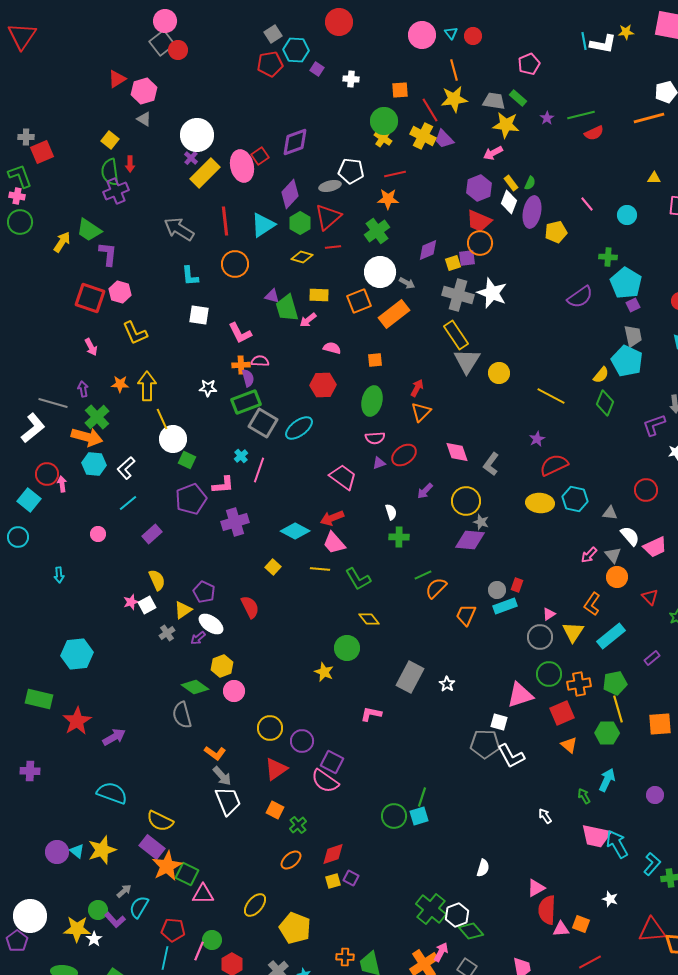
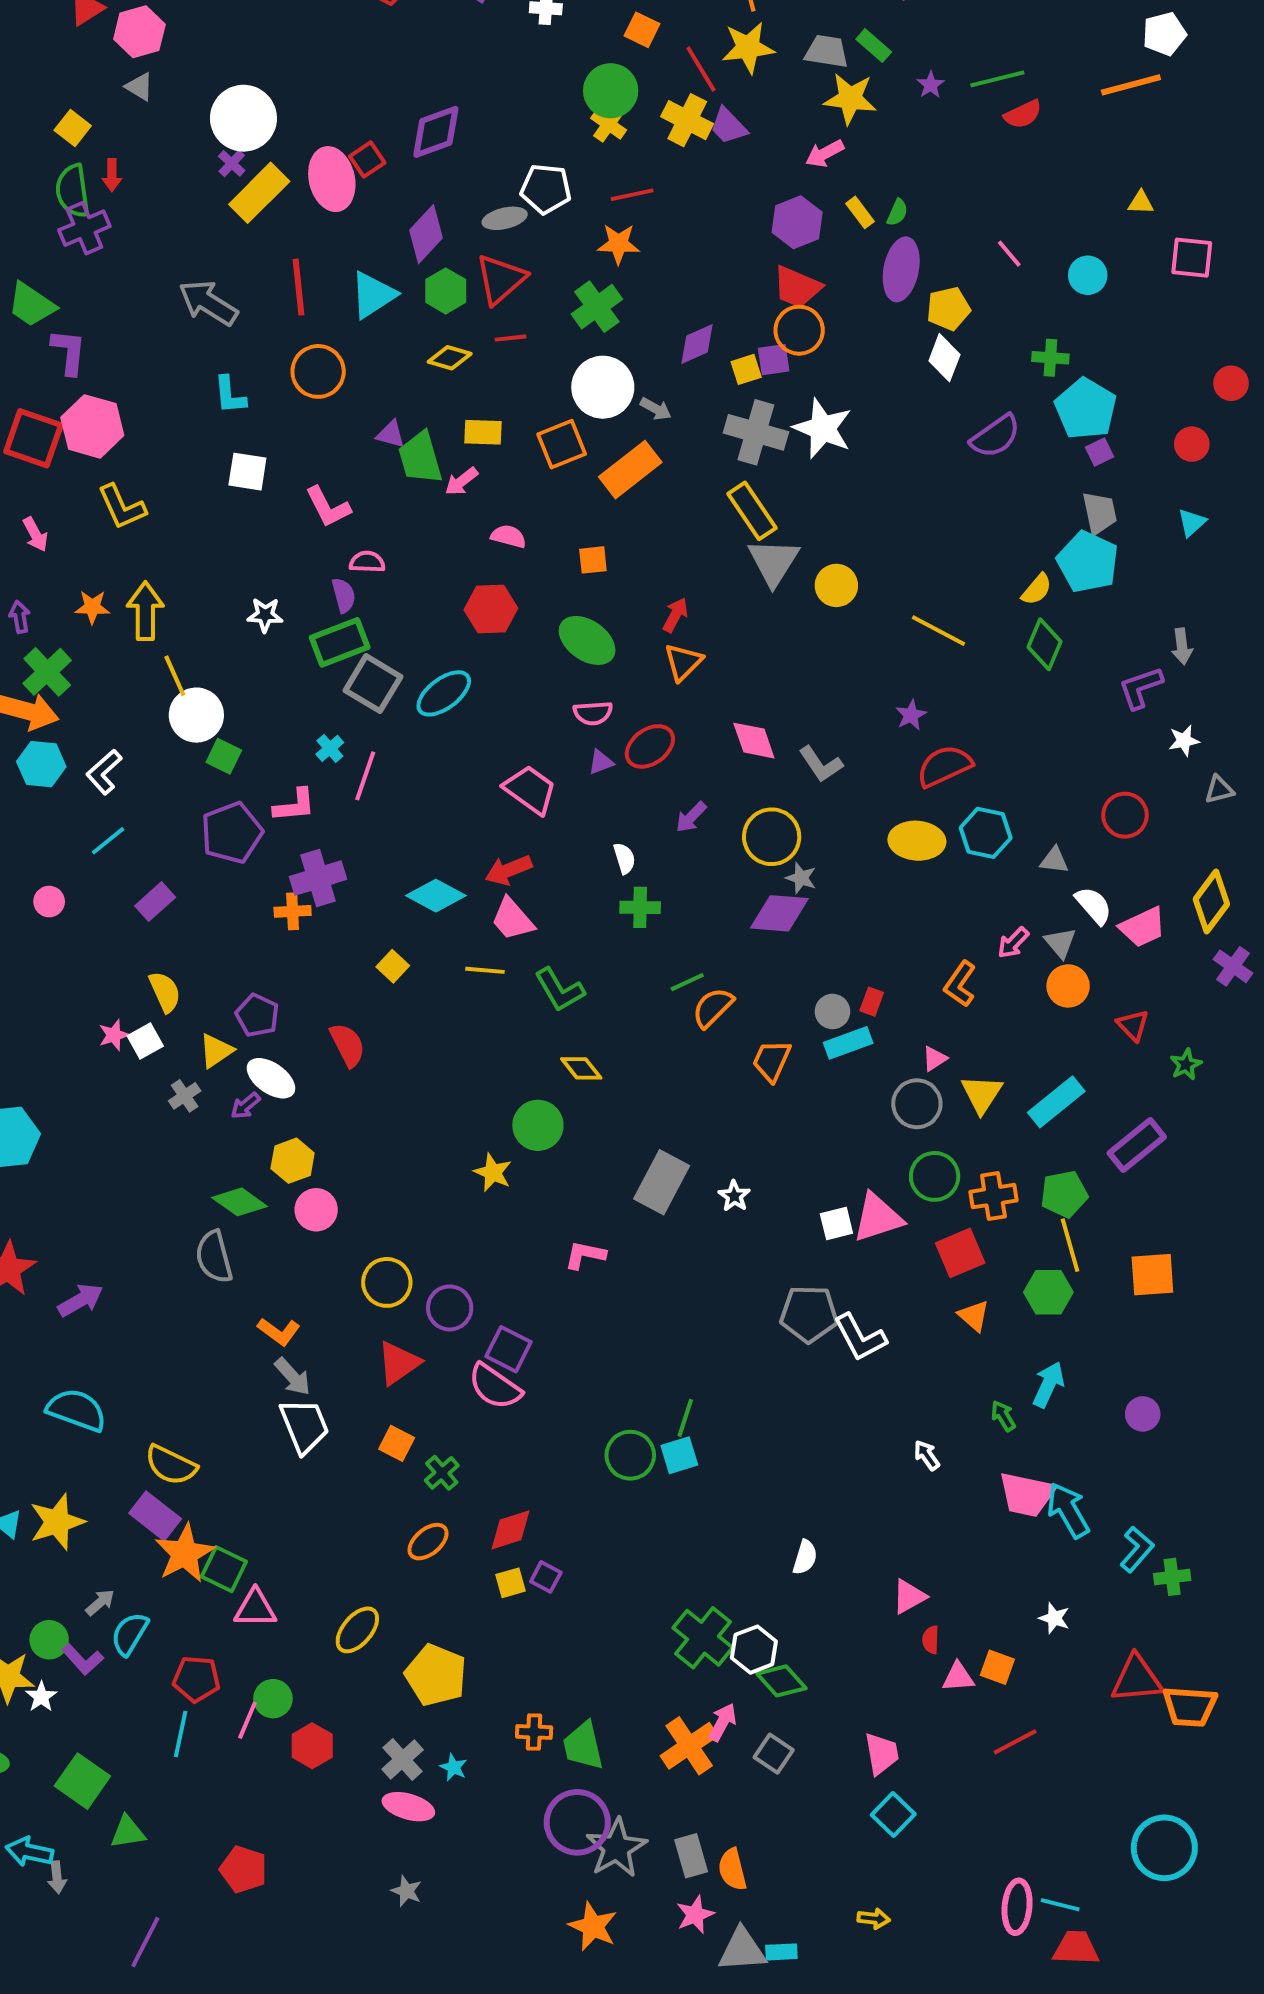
orange square: (400, 90) -> (642, 30), turned 30
white diamond: (509, 202) -> (944, 358), moved
pink hexagon: (120, 292) -> (92, 426), size x1.4
orange cross: (241, 365) -> (293, 911), moved
green ellipse: (372, 401) -> (587, 640), turned -68
gray L-shape: (491, 464) -> (821, 764), turned -70
orange L-shape: (592, 604) -> (960, 984), moved
purple rectangle: (652, 658) -> (1137, 1145), size x1.8
white square: (499, 722) -> (836, 1224), moved, turned -30
red semicircle: (547, 910) -> (931, 1640), size x0.5

